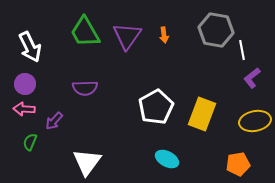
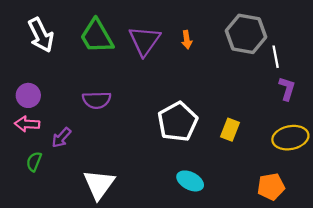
white arrow: (30, 47) -> (41, 35), moved
purple L-shape: (252, 78) -> (287, 89), turned 145
yellow rectangle: (202, 114) -> (230, 130), size x0.6

